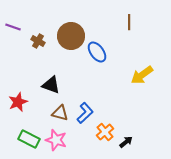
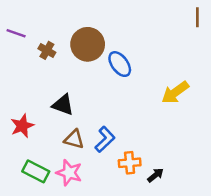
brown line: (129, 22) -> (197, 17), moved
orange cross: (105, 132) -> (130, 163), turned 36

